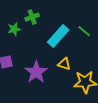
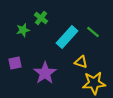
green cross: (32, 17) -> (41, 18), turned -32
yellow triangle: (64, 64) -> (81, 62), moved

